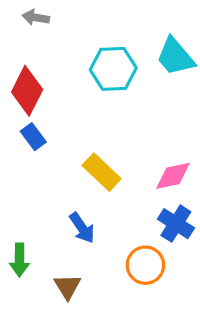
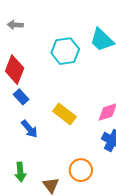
blue arrow: (82, 228) -> (29, 129), moved
orange circle: (145, 265) -> (81, 170), moved

